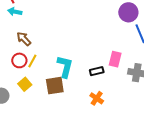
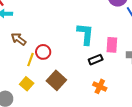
red circle: (19, 60) -> (43, 52), moved
cyan L-shape: (65, 67) -> (85, 34), moved
brown square: (55, 86) -> (56, 80), turned -30

